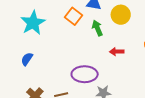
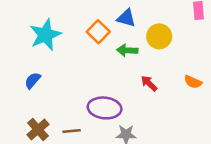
green arrow: (97, 28) -> (127, 50), turned -70
red arrow: (117, 52) -> (149, 83), turned 40

